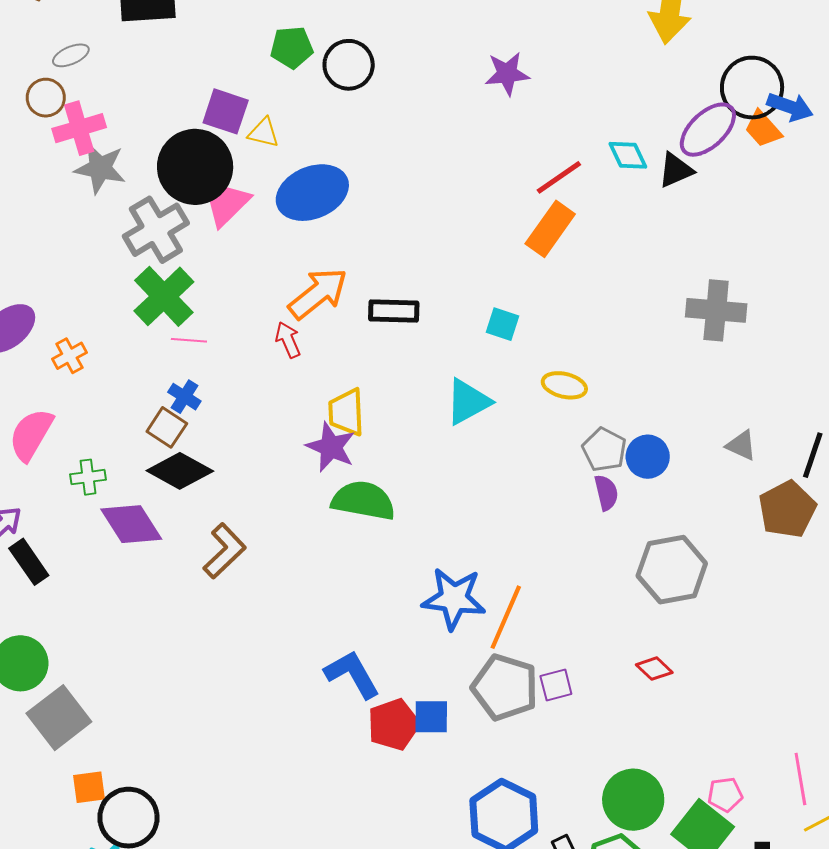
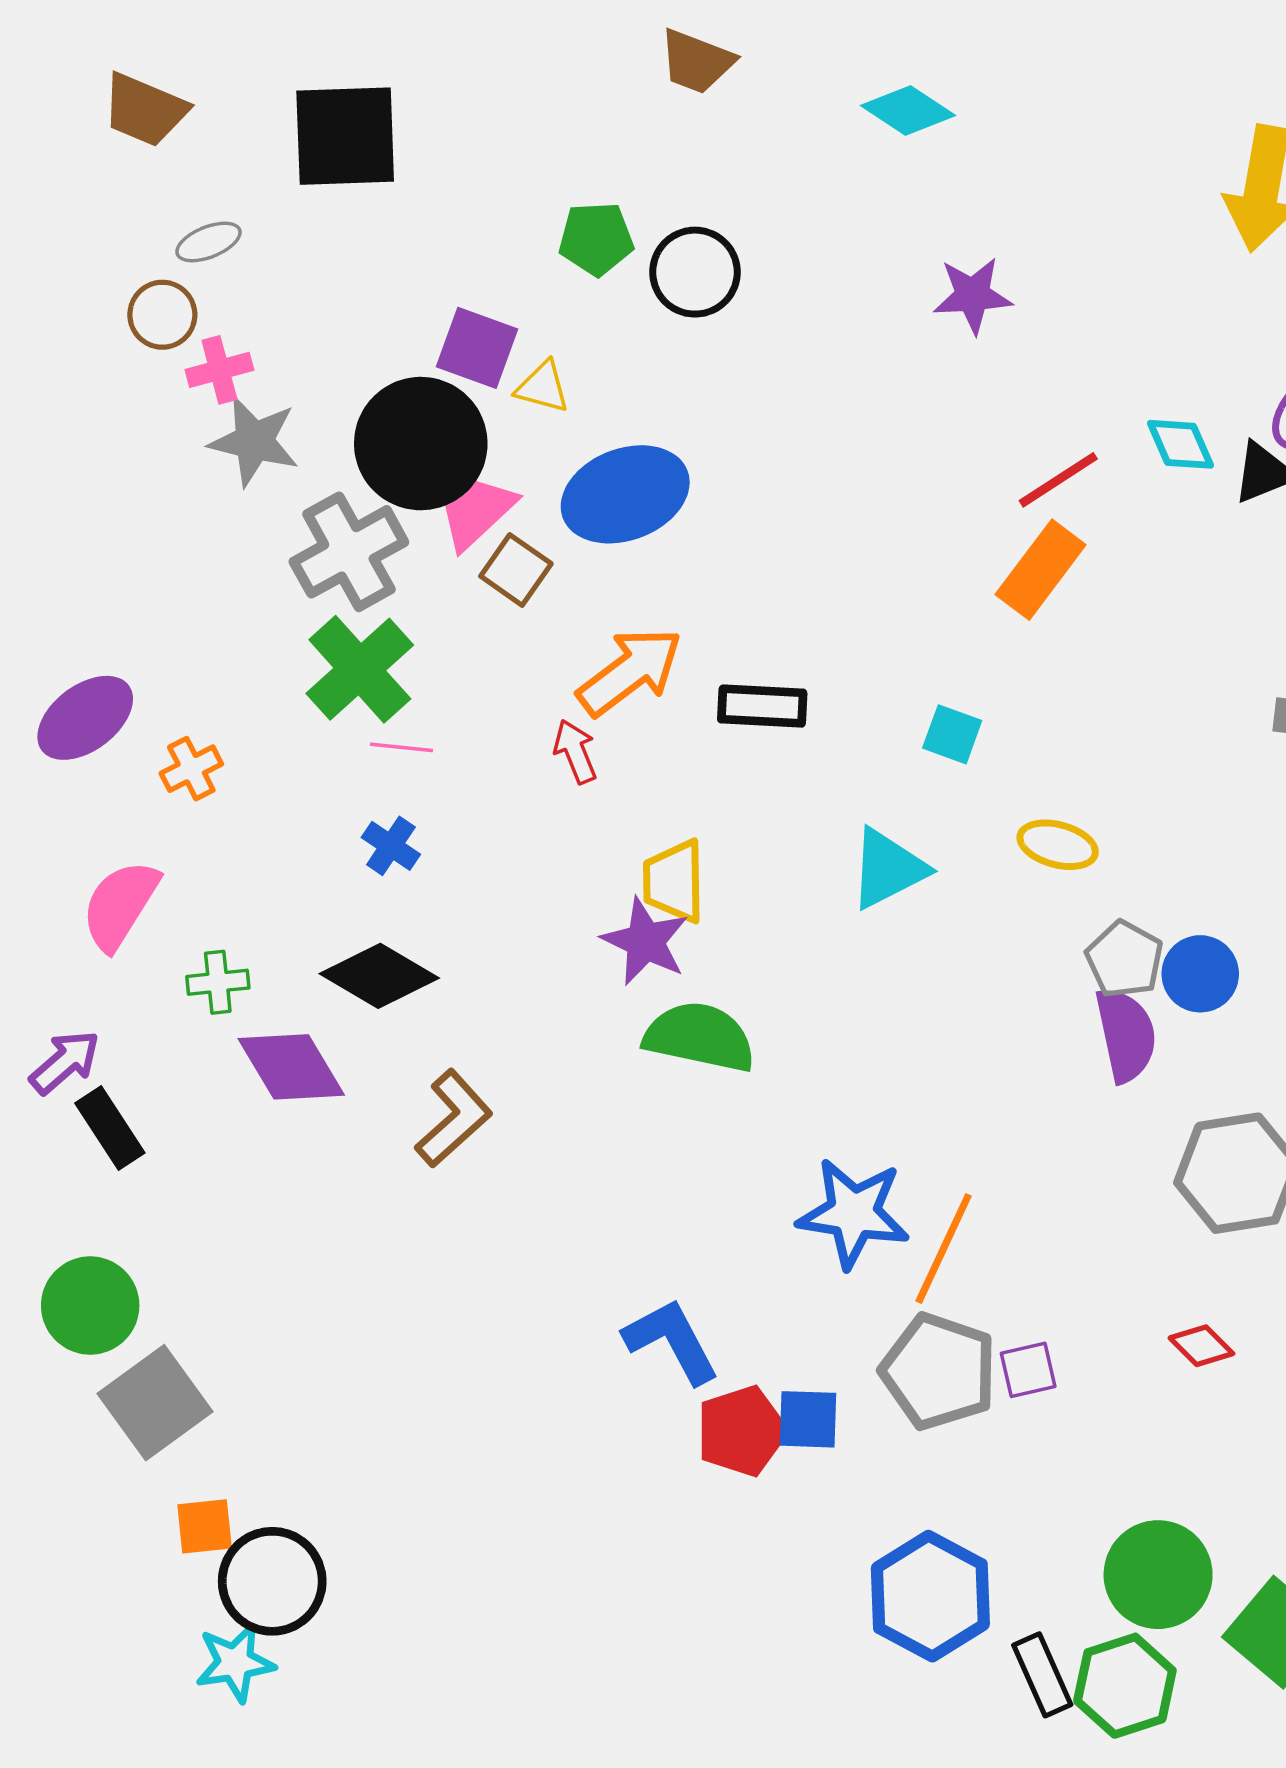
pink cross: (79, 128) -> (219, 370), size x0.7
brown square: (167, 427) -> (516, 570), moved
purple semicircle: (606, 493) -> (1126, 1035), size x1.5

